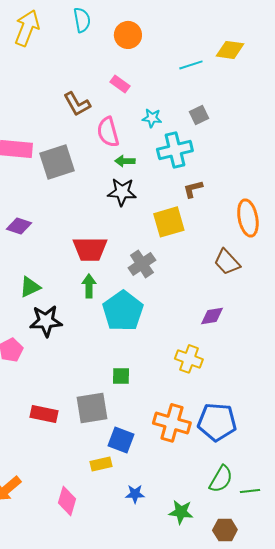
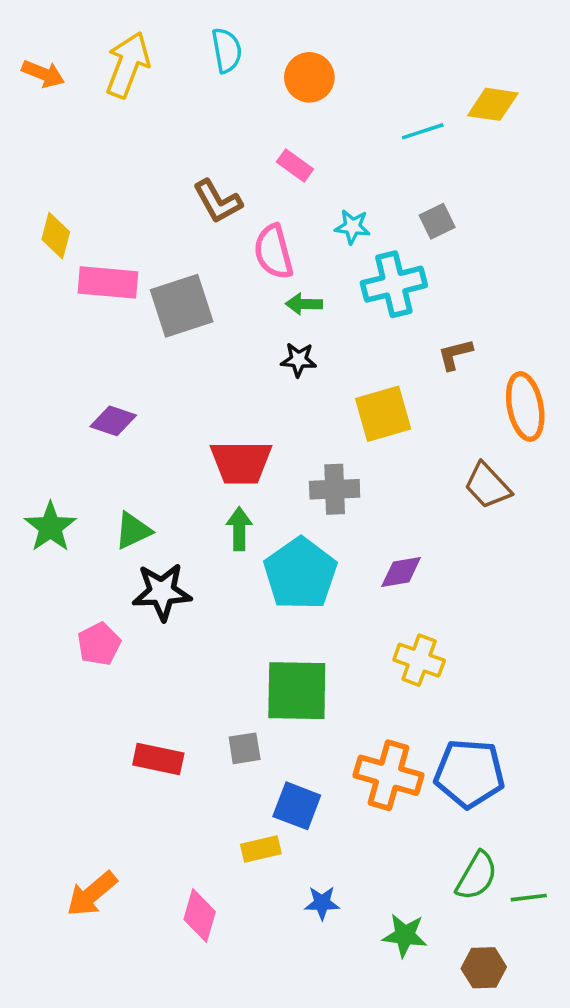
brown L-shape: (193, 189) -> (455, 354), moved
black star: (122, 192) -> (299, 360), size x0.7
gray cross: (142, 264) -> (335, 489), turned 32
purple diamond: (212, 316) -> (401, 572), moved
green square: (121, 376) -> (297, 691), size x2.0
gray square: (92, 408) -> (245, 748), size x0.6

